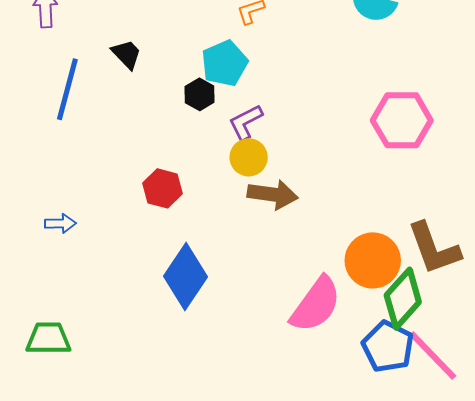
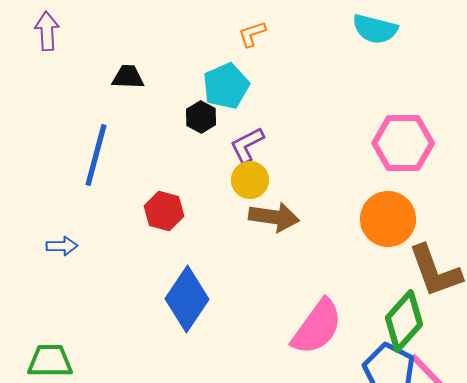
black trapezoid: (126, 54) -> (128, 77), turned -44
blue line: (67, 89) -> (96, 155), moved
orange circle: (373, 260) -> (388, 219), moved

